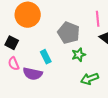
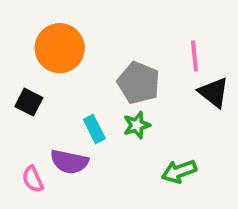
green star: (79, 55) -> (137, 125), moved
pink semicircle: (14, 64) -> (33, 179), moved

